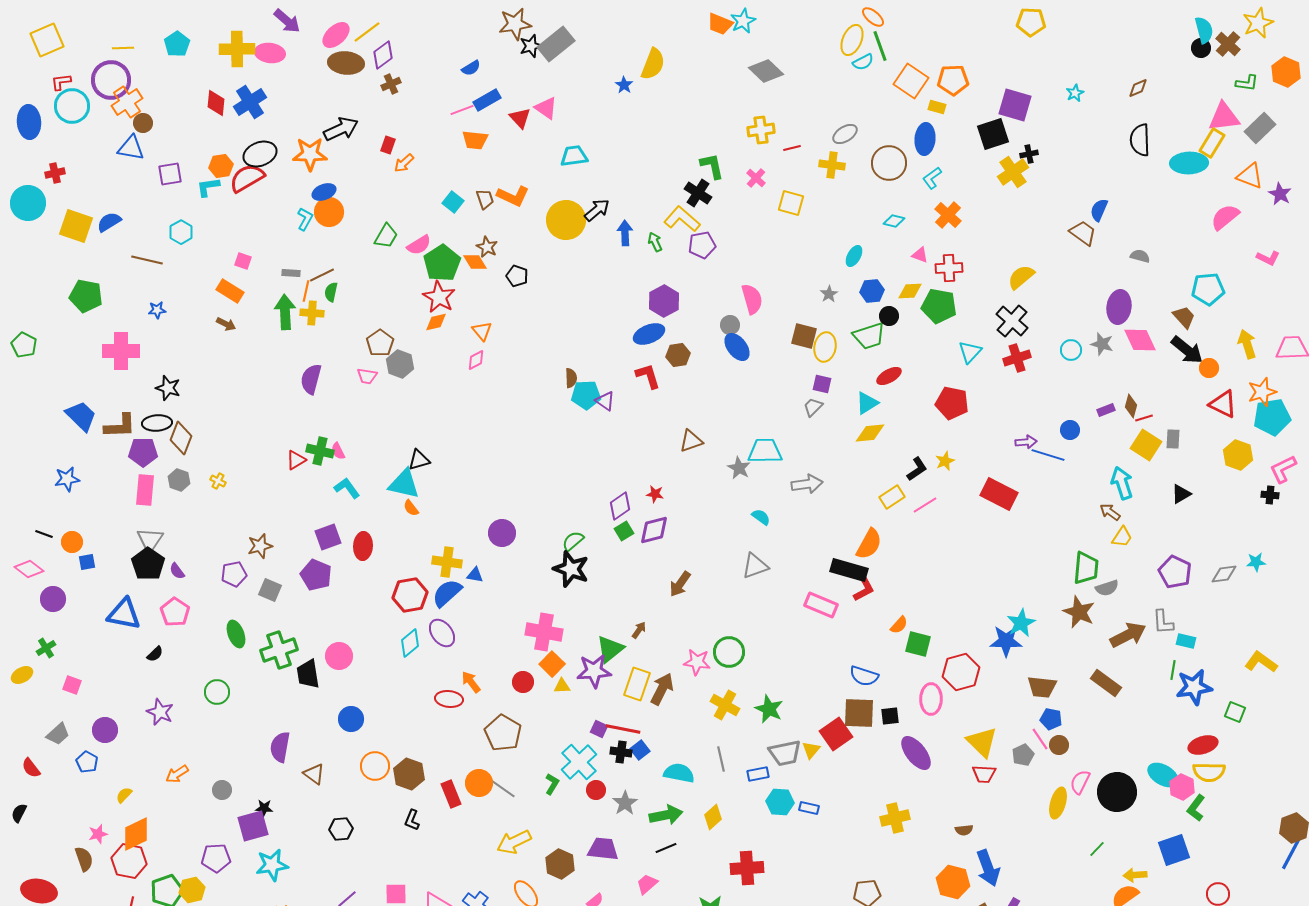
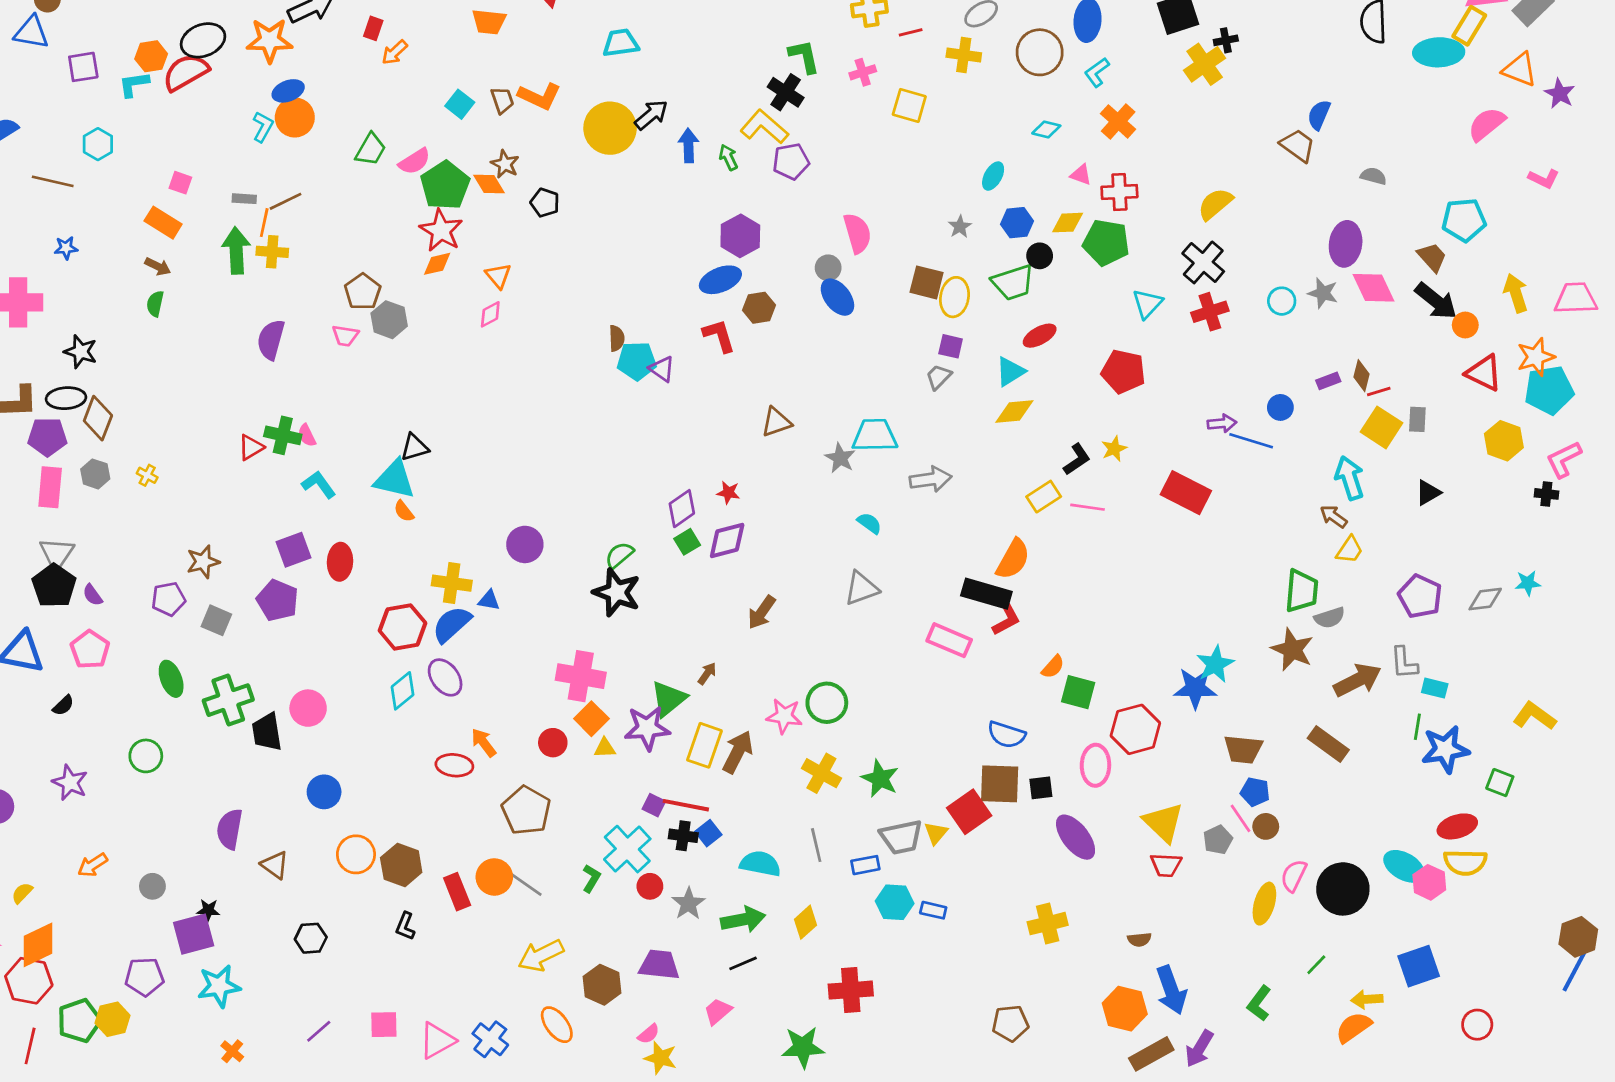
pink cross: (756, 178) -> (863, 72), turned 30
green semicircle: (331, 292) -> (155, 304), moved
pink line: (925, 505) -> (1088, 507), turned 40
green L-shape: (1196, 808) -> (1259, 1003), moved

